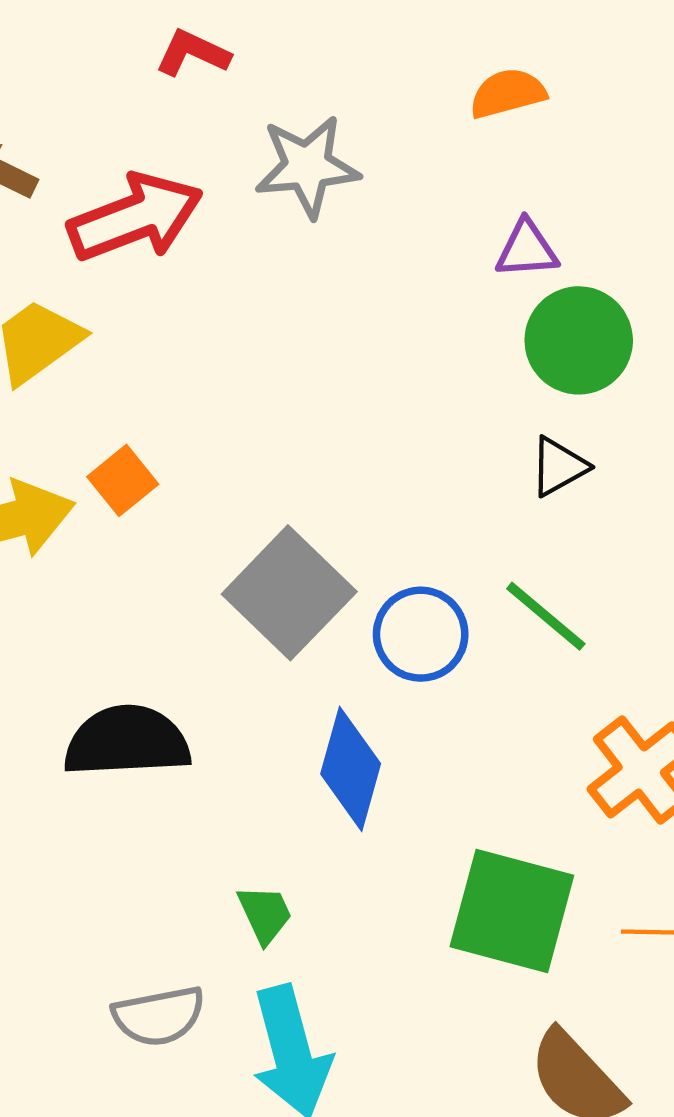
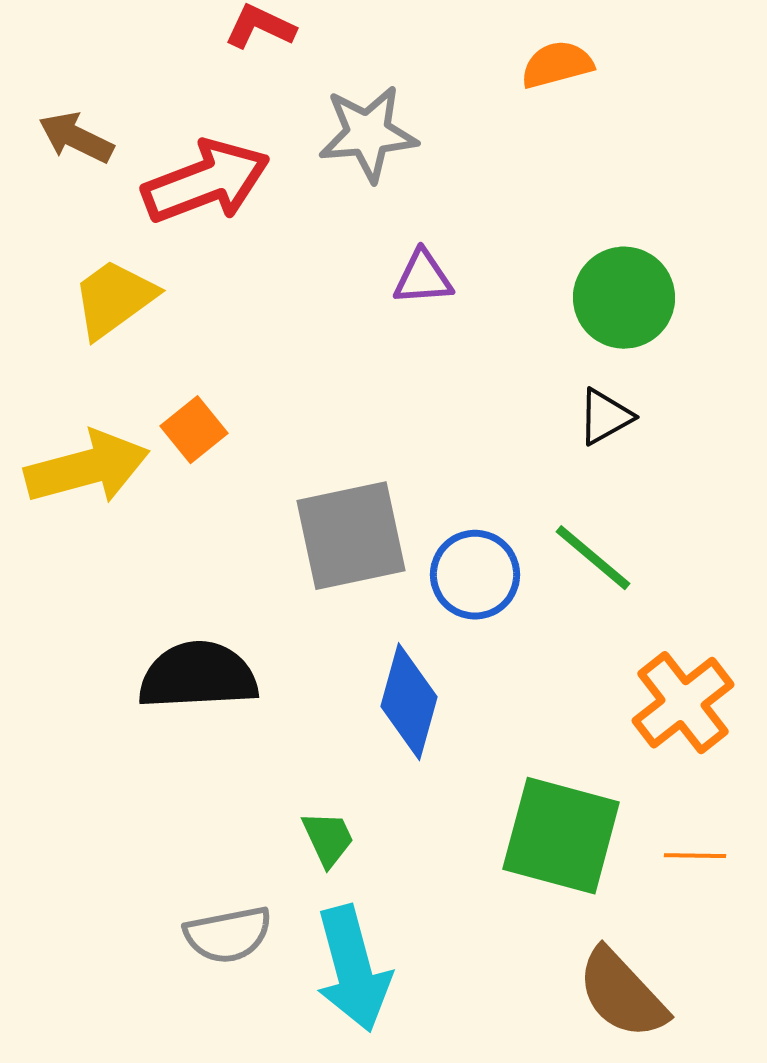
purple triangle: (527, 249) -> (423, 278), moved
gray square: (289, 593) -> (351, 536), turned 34

